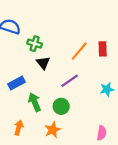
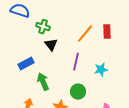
purple line: (70, 81) -> (76, 62), turned -42
cyan star: (107, 89) -> (101, 70), moved
green circle: (61, 106) -> (78, 92), moved

